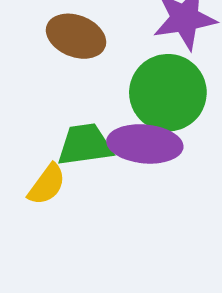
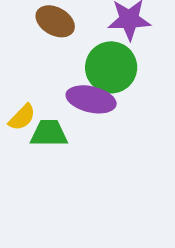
green trapezoid: (85, 145) -> (49, 133), moved

